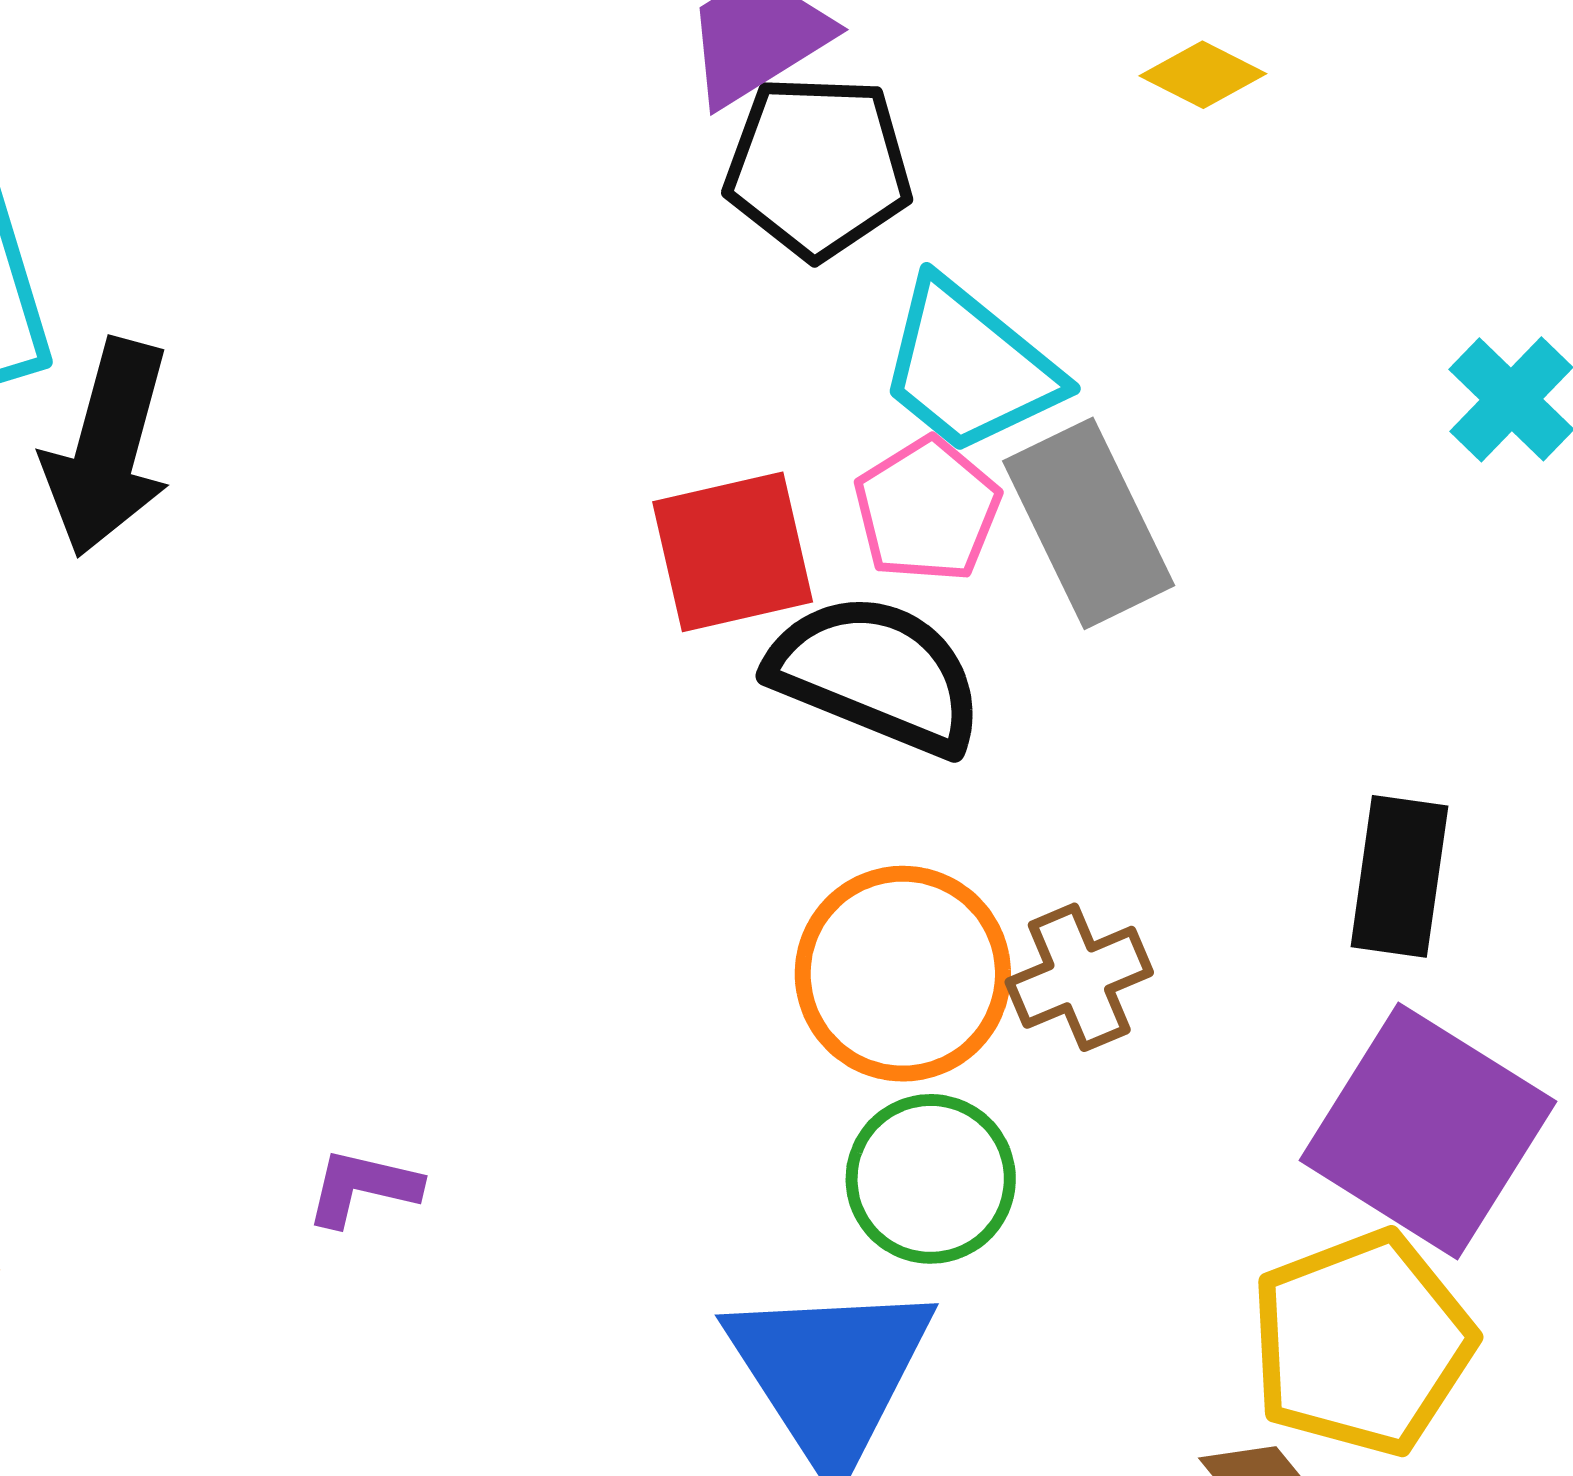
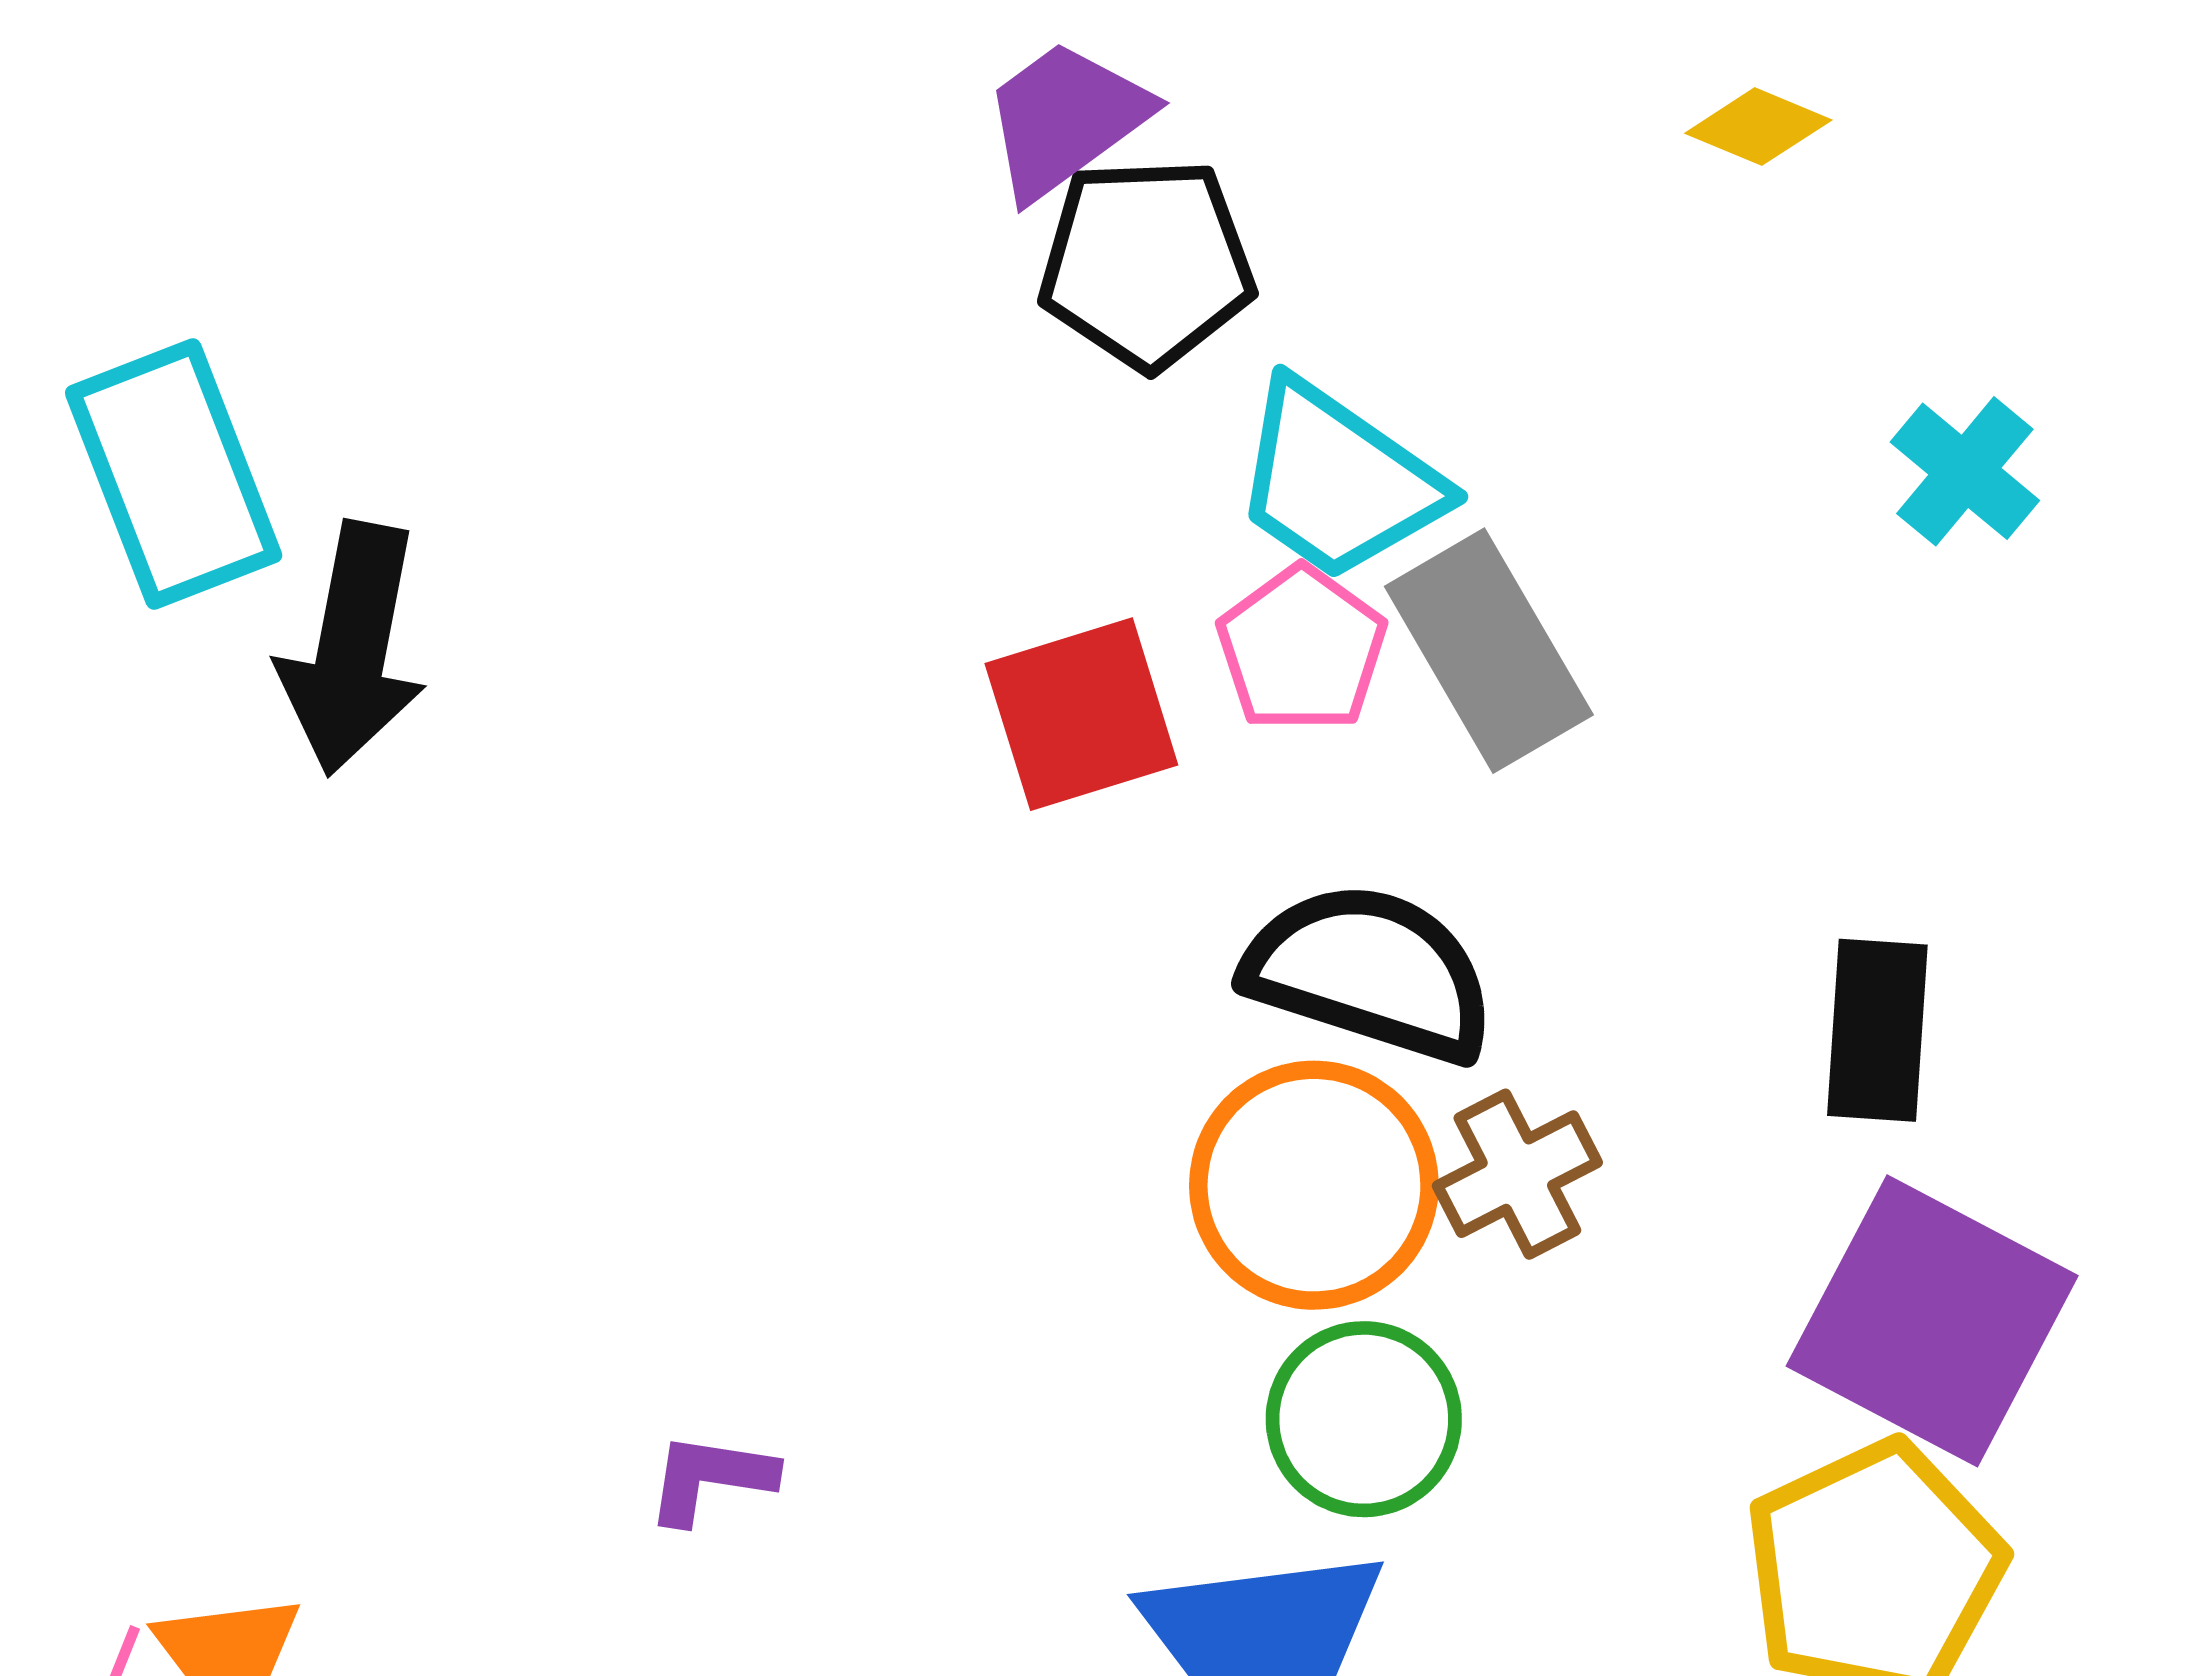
yellow diamond: (1203, 75) -> (1758, 127), moved
black semicircle: (876, 674) -> (1370, 972), moved

